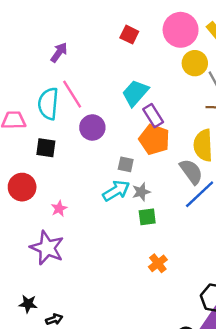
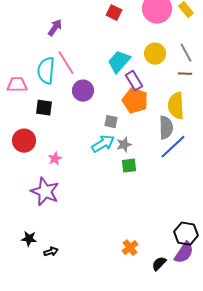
yellow circle: (195, 63) -> (155, 54), moved
gray semicircle: (191, 172) -> (166, 128), turned 35
orange cross: (158, 263) -> (130, 248), moved

